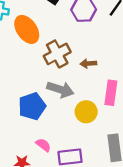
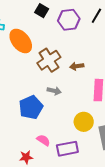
gray arrow: (60, 89) -> (54, 91), size x0.6
yellow circle: (86, 112) -> (84, 122), moved

